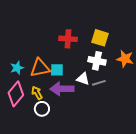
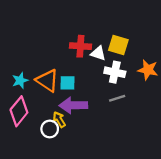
orange triangle: (40, 68) -> (47, 80), turned 45
white triangle: (83, 79) -> (98, 53), moved
yellow arrow: (37, 93) -> (59, 120), moved

